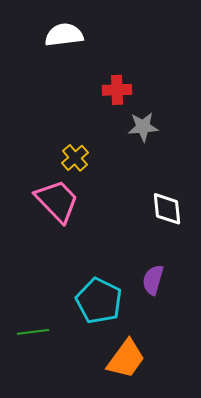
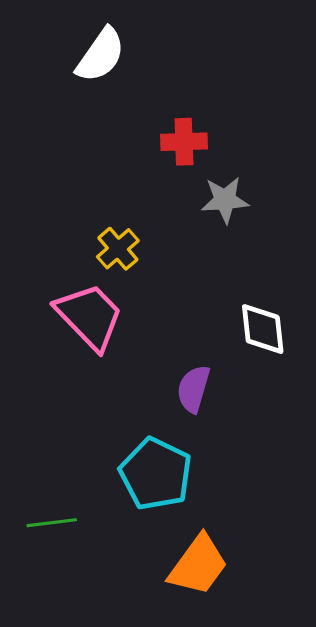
white semicircle: (64, 35) -> (101, 55), turned 132
purple semicircle: (153, 280) -> (193, 389), moved

